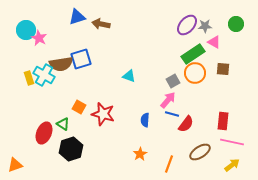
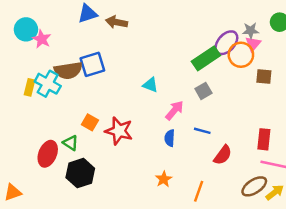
purple ellipse: (187, 25) -> (226, 43), moved
gray star: (205, 26) -> (251, 31), moved
pink triangle: (214, 42) -> (253, 44), turned 40
green rectangle: (193, 54) -> (206, 58), moved
orange circle: (195, 73) -> (241, 55), moved
yellow rectangle: (29, 78) -> (30, 87), turned 32
pink arrow: (168, 100) -> (174, 110), moved
red semicircle: (186, 124) -> (223, 155), moved
brown ellipse: (200, 152) -> (254, 186), moved

